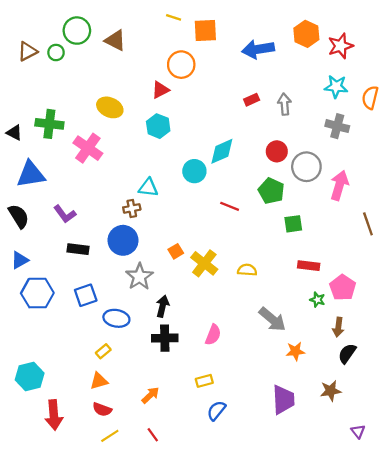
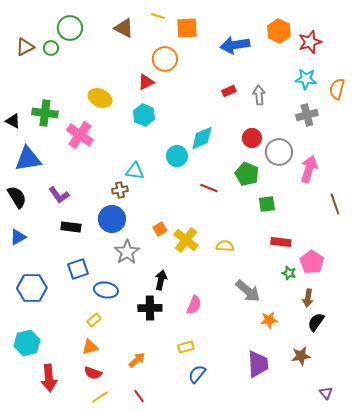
brown triangle: (115, 40) -> (124, 28), moved
gray cross: (337, 126) -> (307, 115), turned -30
blue hexagon: (37, 293) -> (32, 288), moved
black arrow: (163, 306) -> (161, 280), moved

